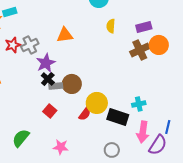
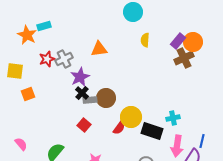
purple rectangle: (144, 27) -> (178, 41), turned -35
orange circle: (159, 45) -> (193, 42), moved
brown cross: (140, 50) -> (184, 58), moved

